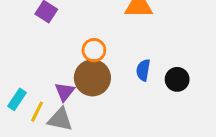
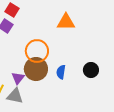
orange circle: (94, 50) -> (37, 51), size x1.5
blue semicircle: (143, 70) -> (61, 72), moved

